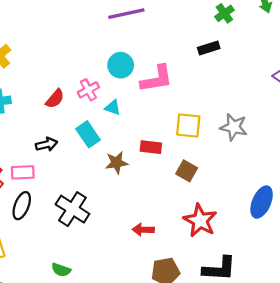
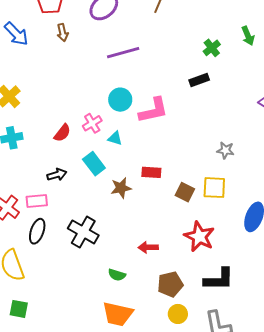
yellow square: (188, 125) -> (214, 188), moved
gray star: (234, 127) -> (225, 150), size x0.7
green semicircle: (61, 270) -> (117, 275), moved

